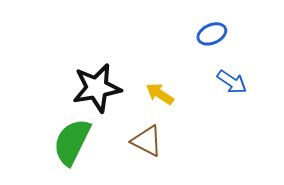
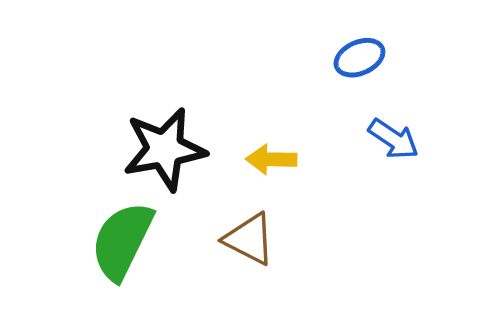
yellow arrow: (160, 94) -> (271, 159), turned -32

